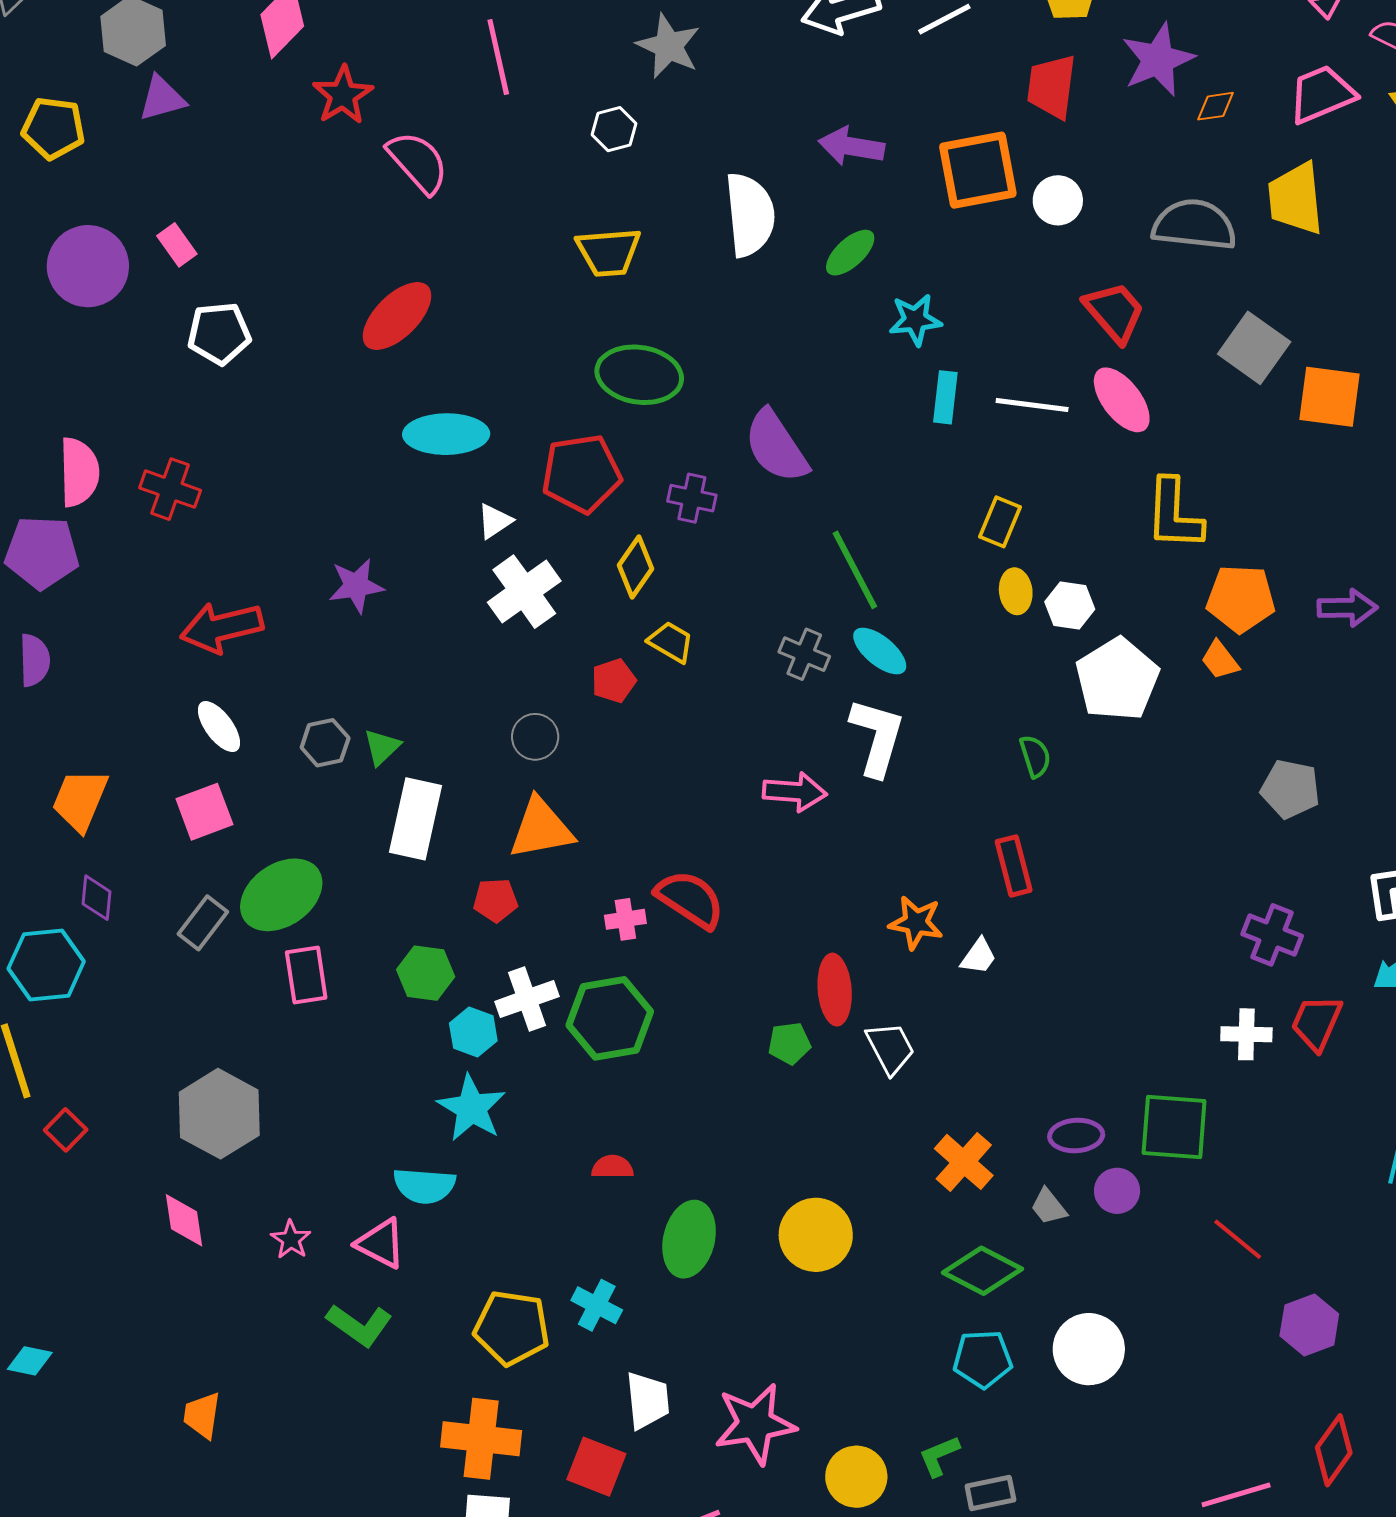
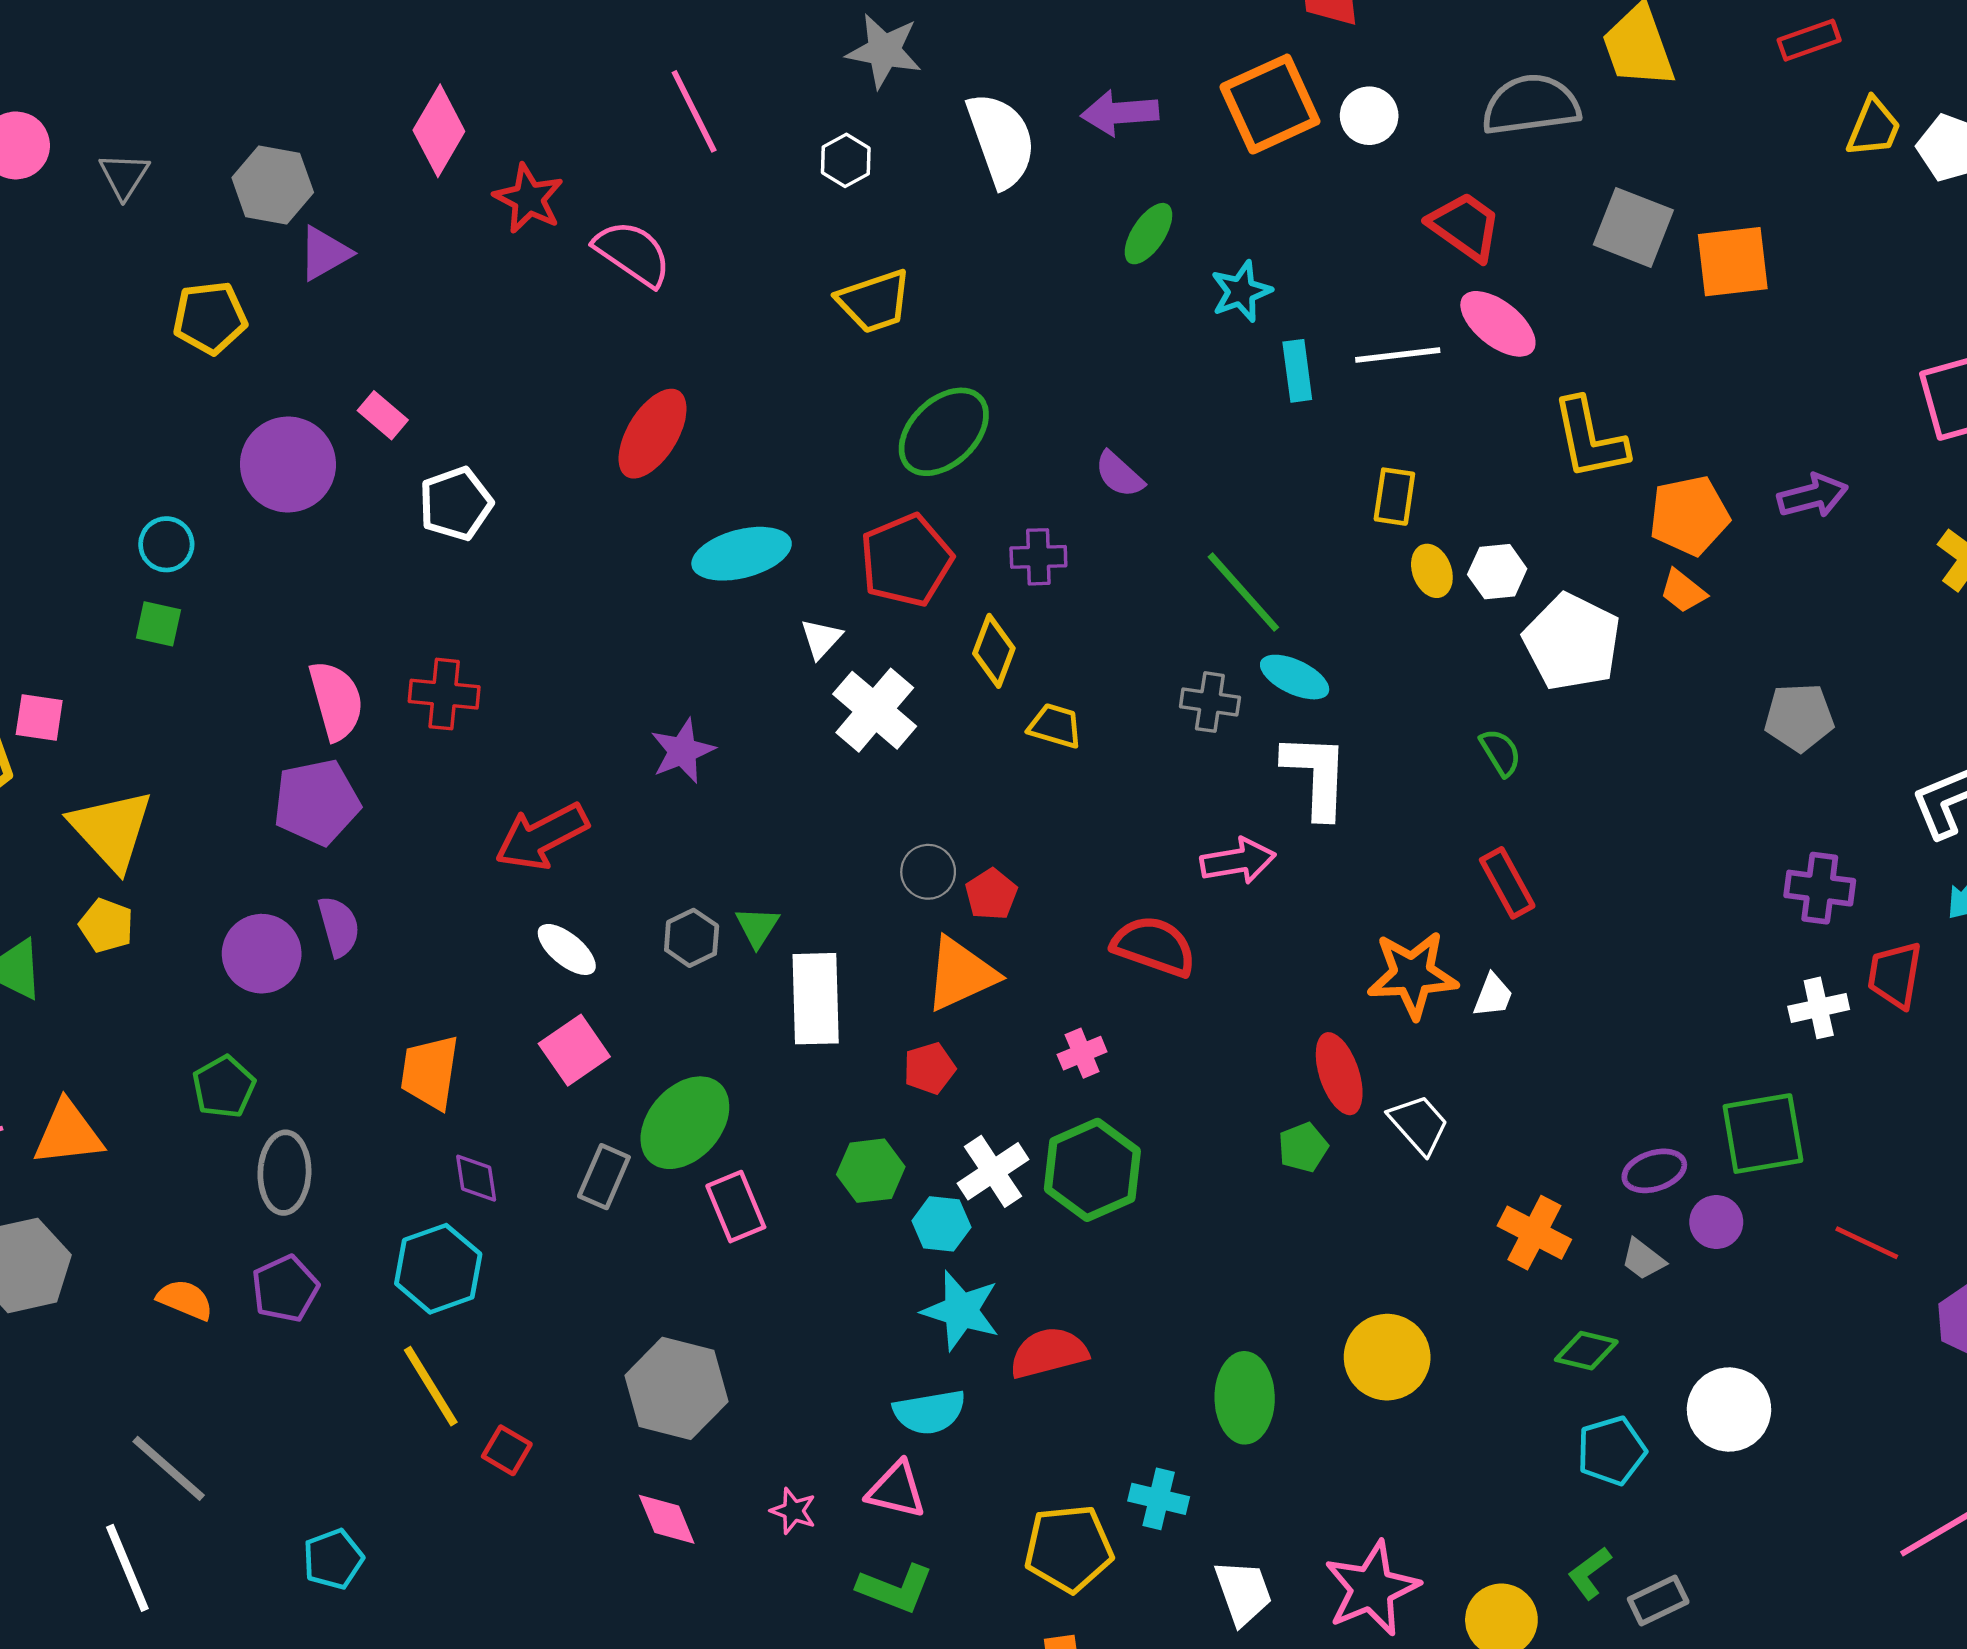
white semicircle: (750, 215) -> (1001, 140), moved
green ellipse: (639, 375) -> (944, 432), turned -38
purple semicircle: (776, 446) -> (1119, 474), size x0.6
red pentagon: (614, 681) -> (991, 894), moved
red semicircle: (690, 899) -> (1154, 946), moved
orange star: (916, 923) -> (1412, 975), size x1.4
red semicircle: (612, 1167) -> (1049, 1353), moved, size x1.6
green diamond: (982, 1271) -> (1586, 1351), size x0.7

